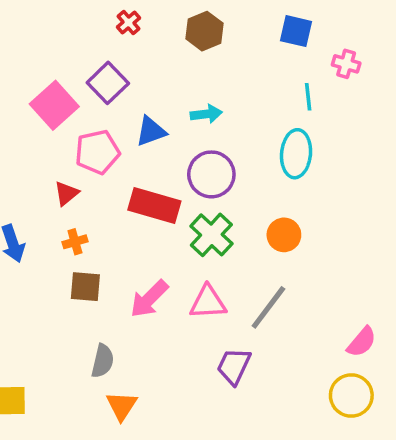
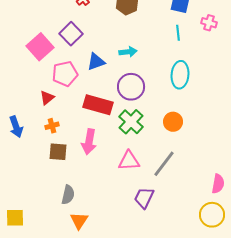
cyan line: (308, 97) -> (178, 33), moved
pink arrow: (149, 299) -> (89, 142), moved, turned -35
pink semicircle: (362, 342) -> (218, 184), turned -30

